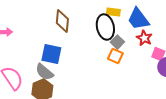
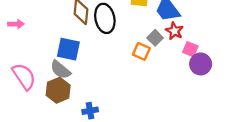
black ellipse: (105, 27) -> (105, 18), moved
gray square: (117, 42) -> (155, 38), moved

